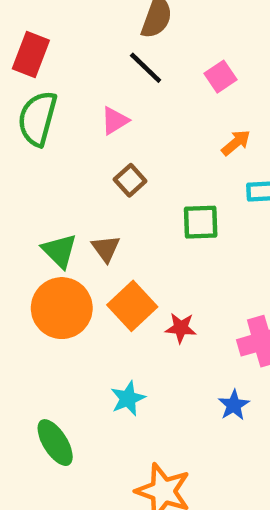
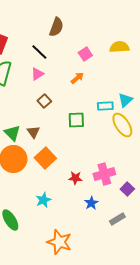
black line: (146, 68) -> (39, 52), moved
orange arrow: (236, 143) -> (77, 78), moved
red star: (181, 328) -> (75, 178), moved

